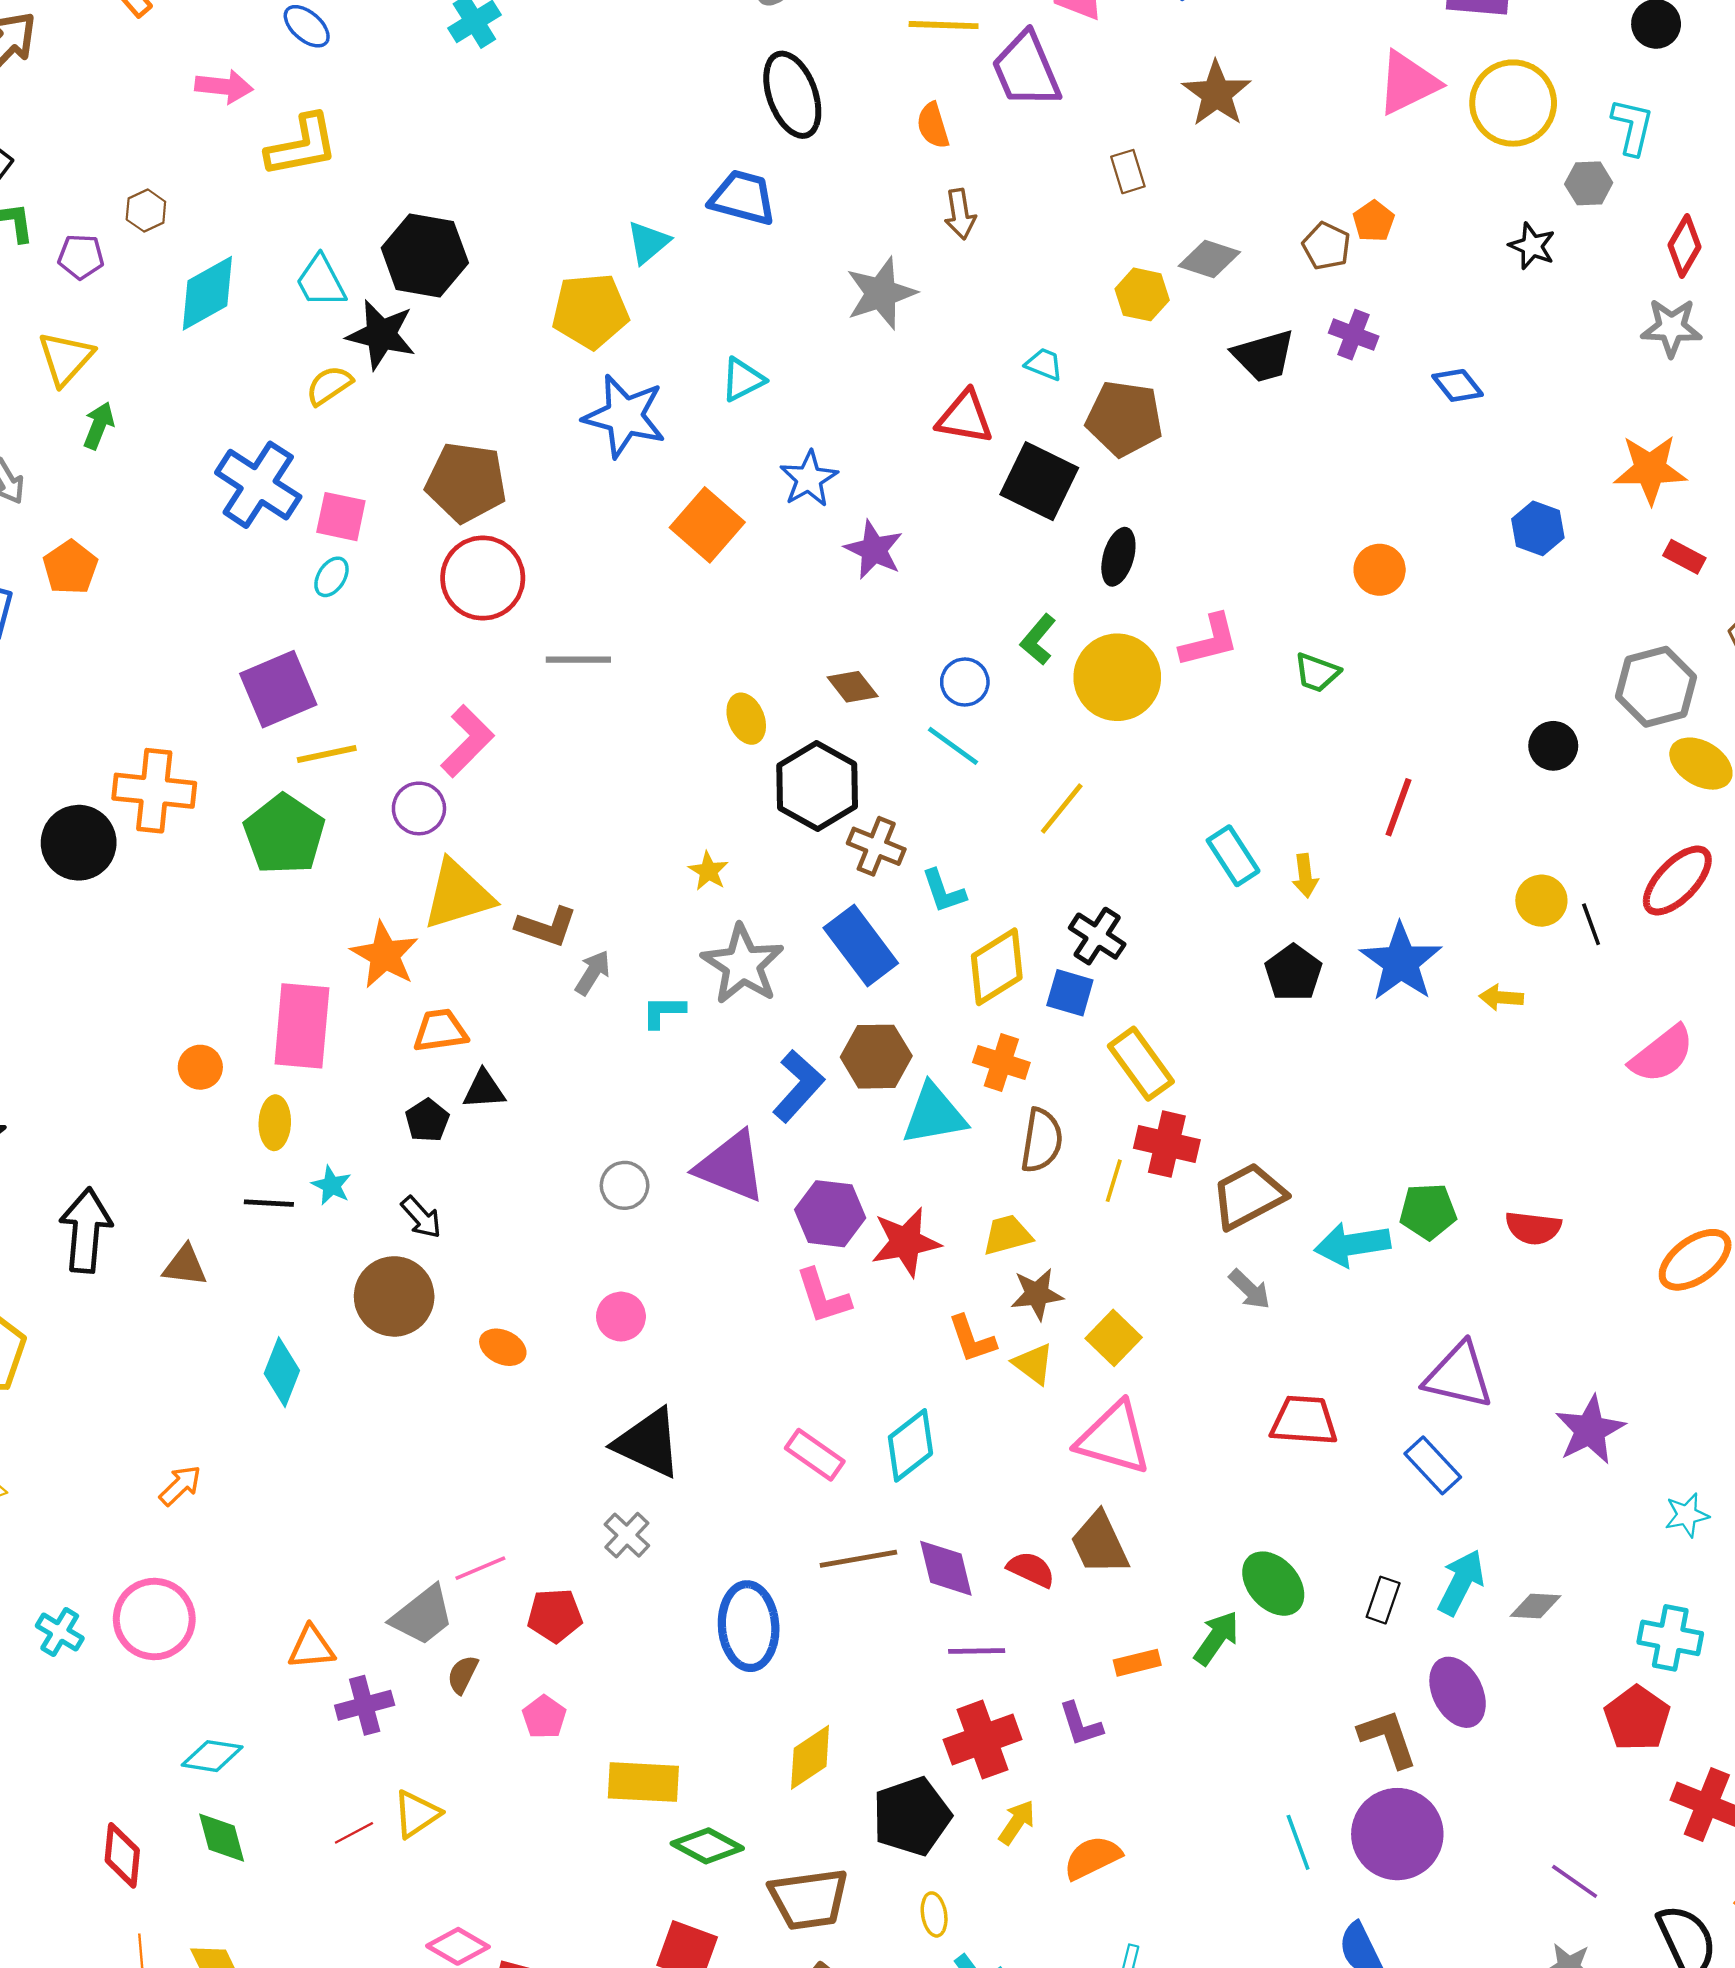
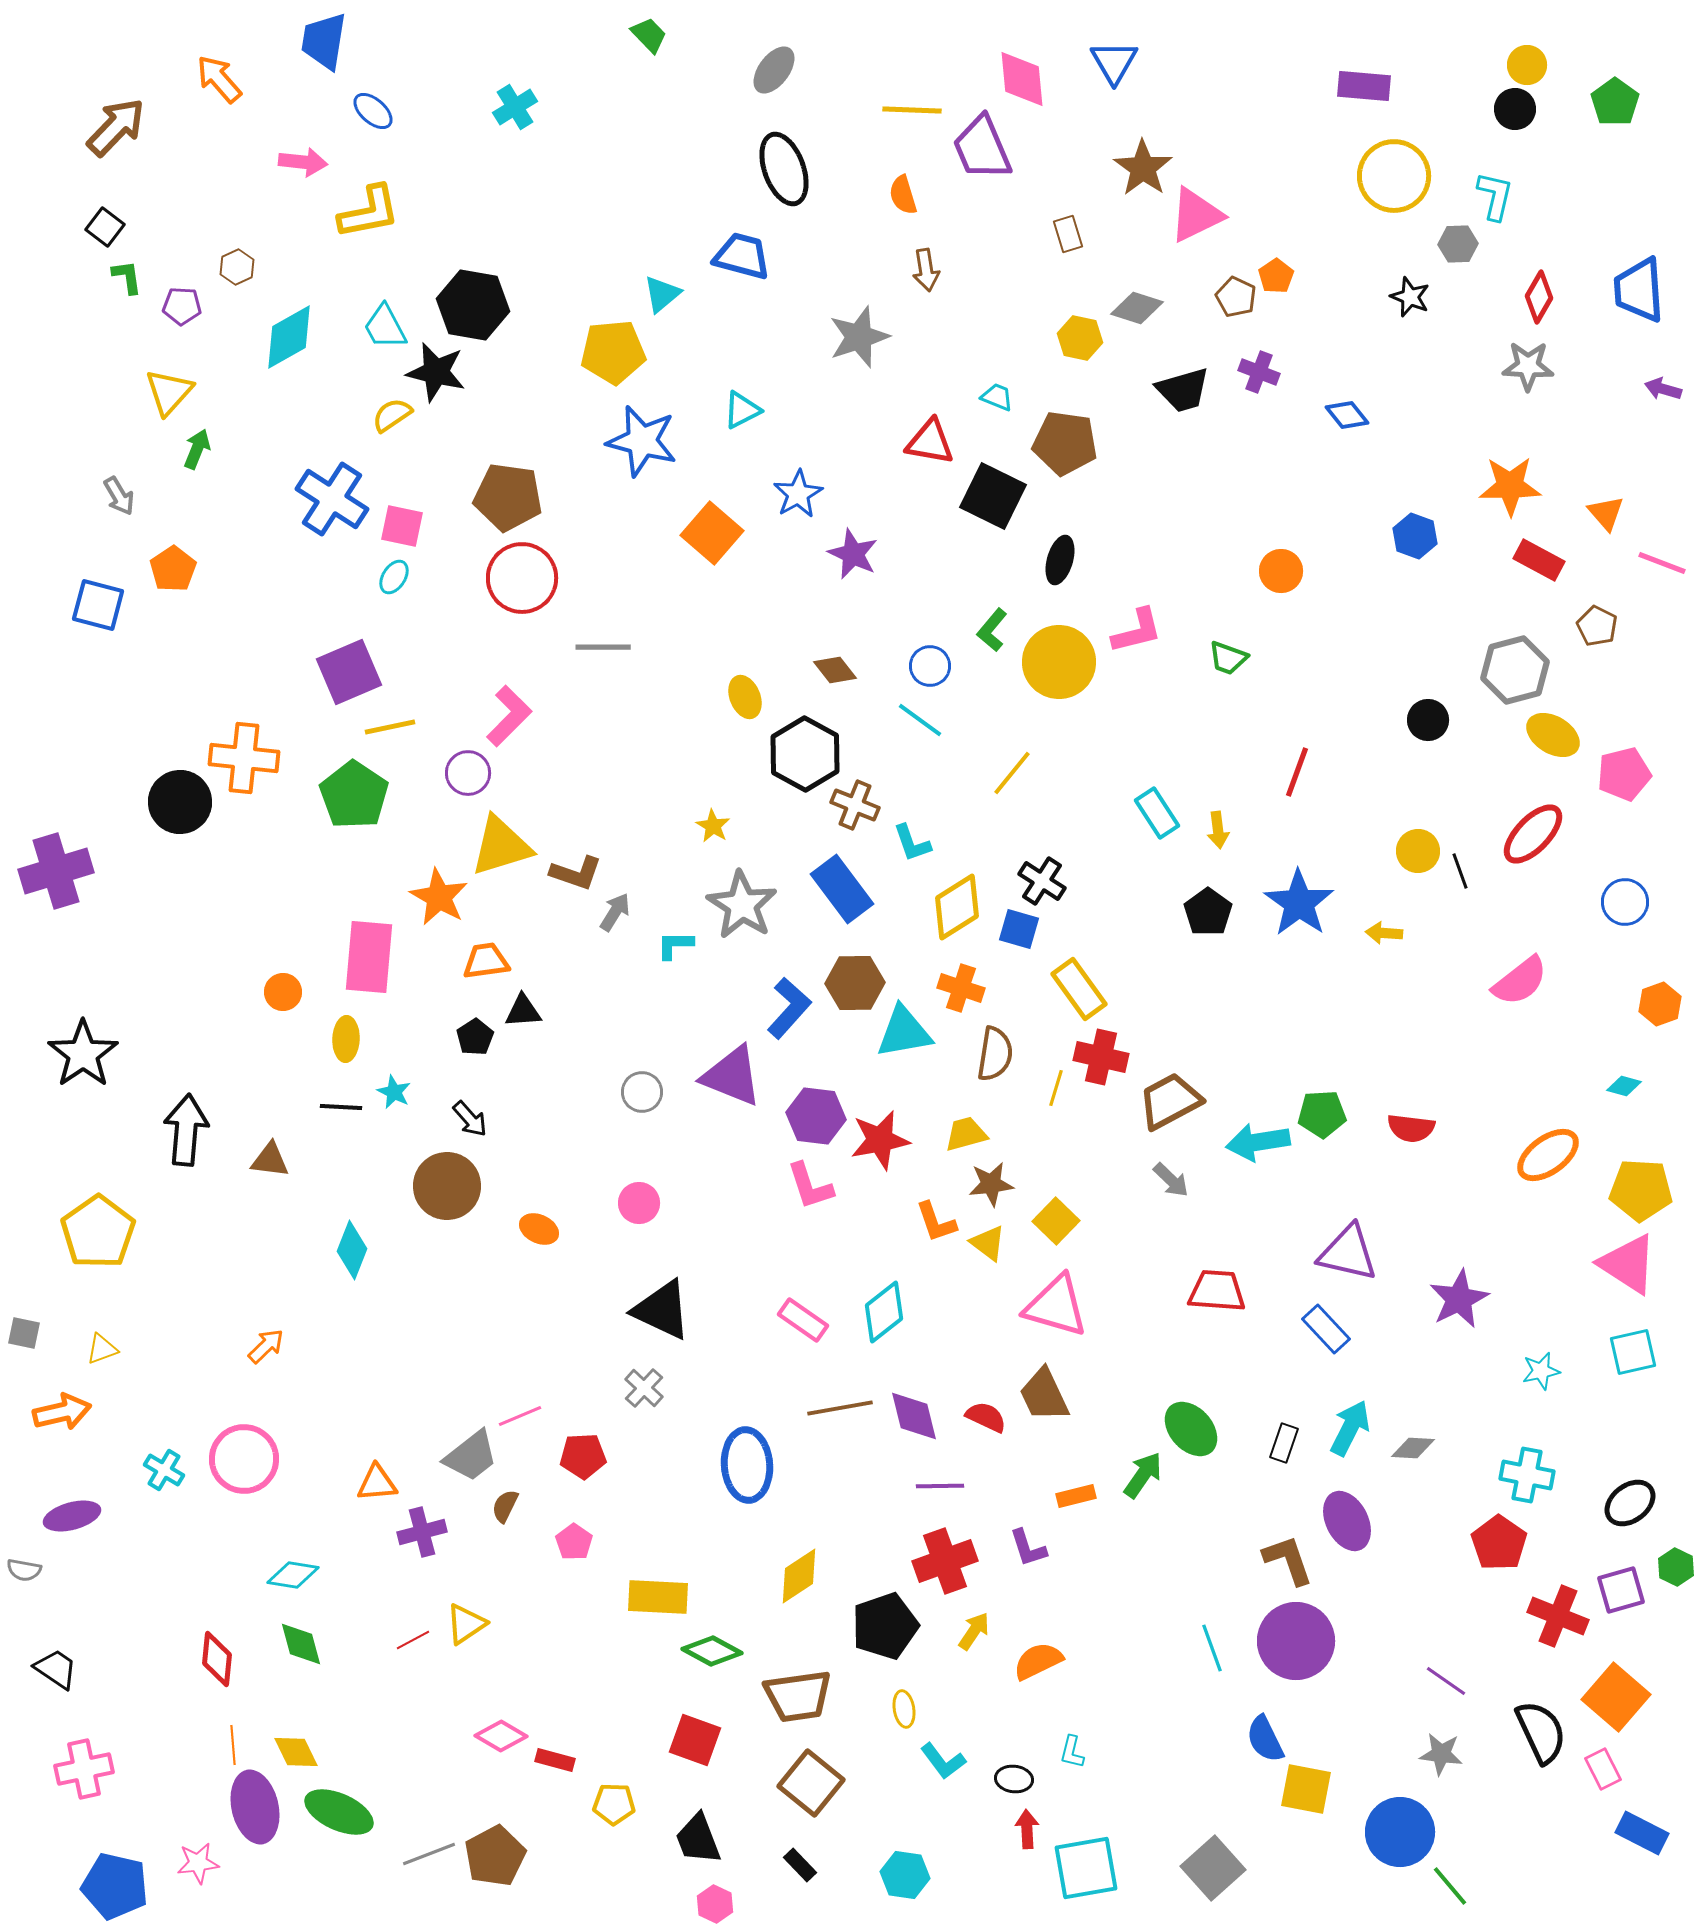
pink triangle: (1408, 83) -> (1196, 215), moved
red rectangle: (1684, 557) -> (1539, 560), size x1.4

